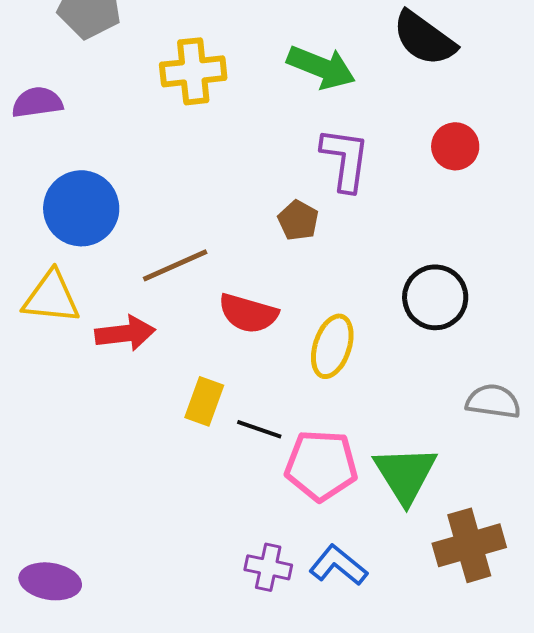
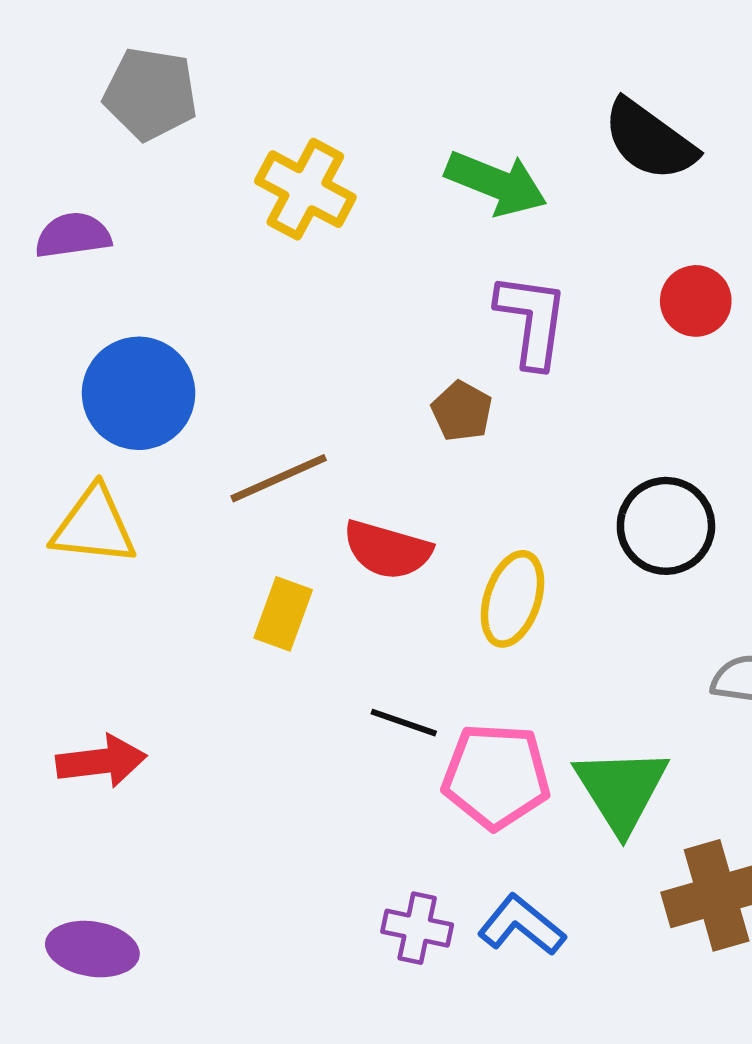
yellow cross: (193, 71) -> (305, 189), turned 34
red arrow: (125, 333) -> (101, 761), moved
yellow rectangle: (204, 401) -> (283, 614), moved

